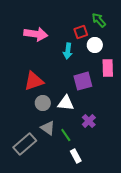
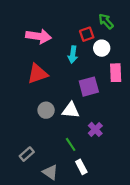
red triangle: (34, 81) -> (37, 74), moved
gray triangle: (48, 128) -> (50, 172), moved
gray rectangle: (25, 144) -> (27, 154), size x0.6

